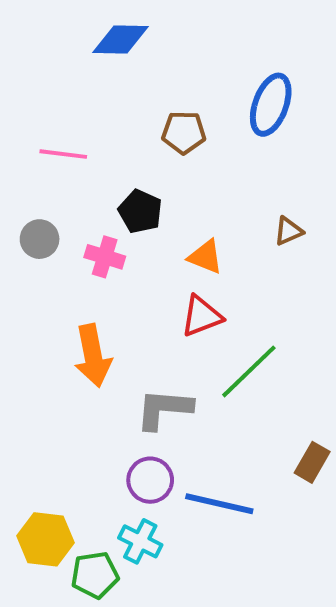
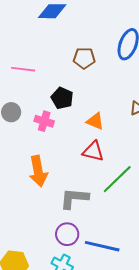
red triangle: (202, 316) -> (93, 151), turned 35

